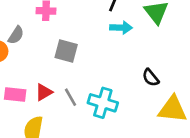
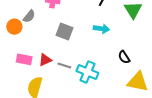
cyan arrow: (121, 28) -> (101, 29), moved
gray line: (71, 97) -> (64, 66), turned -48

